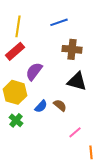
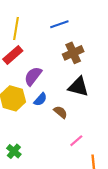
brown cross: (72, 49) -> (73, 53), turned -30
blue semicircle: (41, 106) -> (40, 99), moved
green cross: (16, 120) -> (14, 151), moved

